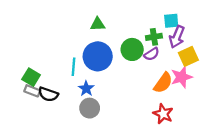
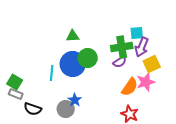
green cross: (154, 37) -> (122, 47), size x1.5
green circle: (132, 49) -> (88, 58), moved
blue star: (86, 89) -> (75, 100), moved
black semicircle: (48, 94) -> (33, 109), moved

